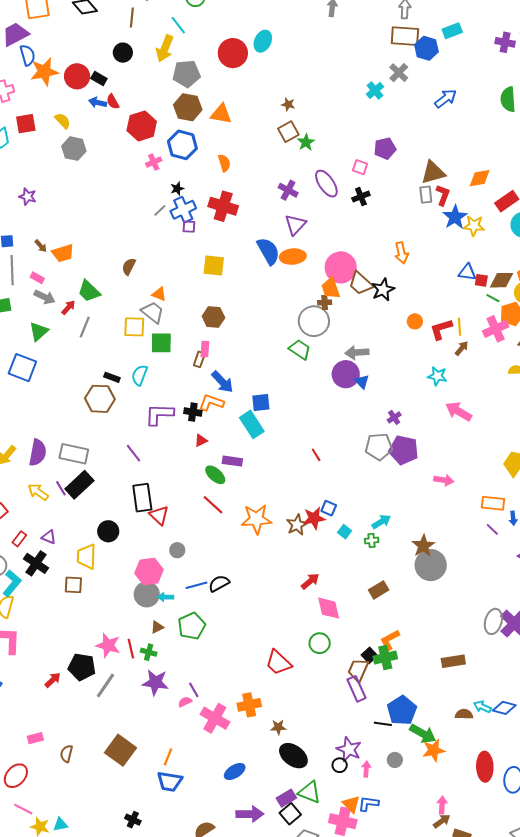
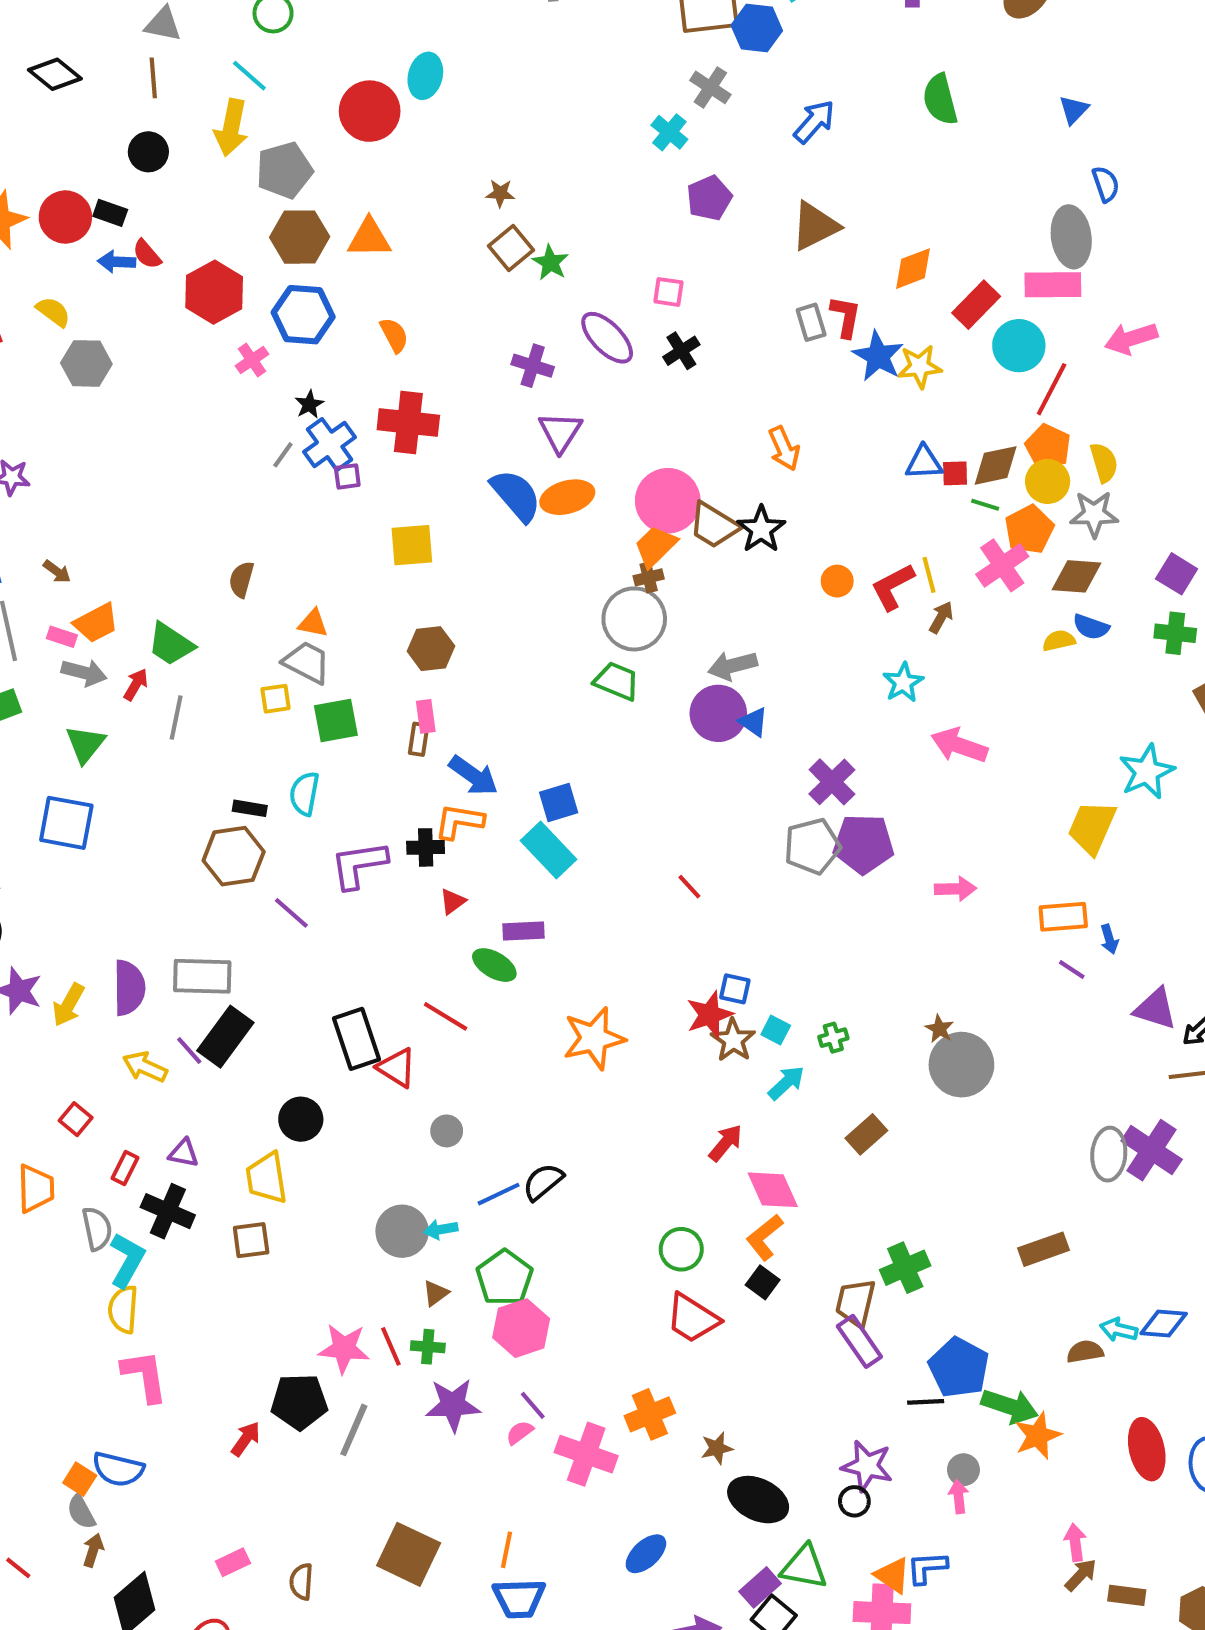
purple pentagon: (385, 148) -> (709, 198), moved
brown triangle: (433, 172) -> (815, 226), moved
orange trapezoid: (63, 253) -> (96, 623), moved
orange trapezoid: (331, 288) -> (655, 546), turned 75
yellow square: (134, 327) -> (276, 699), size x0.7
cyan star: (437, 376) -> (903, 682), turned -30
purple cross: (394, 417) -> (832, 782), size x1.6
purple line: (133, 453) -> (291, 913), moved
red line: (213, 505) -> (446, 1016), moved
cyan arrow: (381, 522) -> (786, 1083), moved
brown star: (297, 525) -> (733, 1040), moved
brown star: (423, 546) -> (939, 1029), size x0.6
pink hexagon: (149, 571) -> (521, 1328), moved
orange L-shape: (390, 640) -> (765, 1237), moved
green circle: (320, 643) -> (681, 1249), moved
black square: (369, 655) -> (763, 1282), moved
pink arrow: (366, 769) -> (959, 1497), moved

